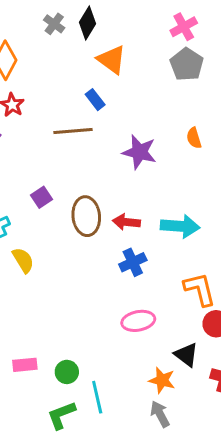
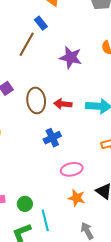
brown line: (73, 131) -> (27, 44), turned -55
blue cross: (133, 262) -> (52, 138), moved
orange star: (162, 380) -> (77, 198), moved

